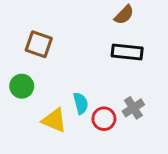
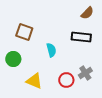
brown semicircle: (124, 15) -> (87, 13), moved
cyan semicircle: (81, 103) -> (51, 50), moved

